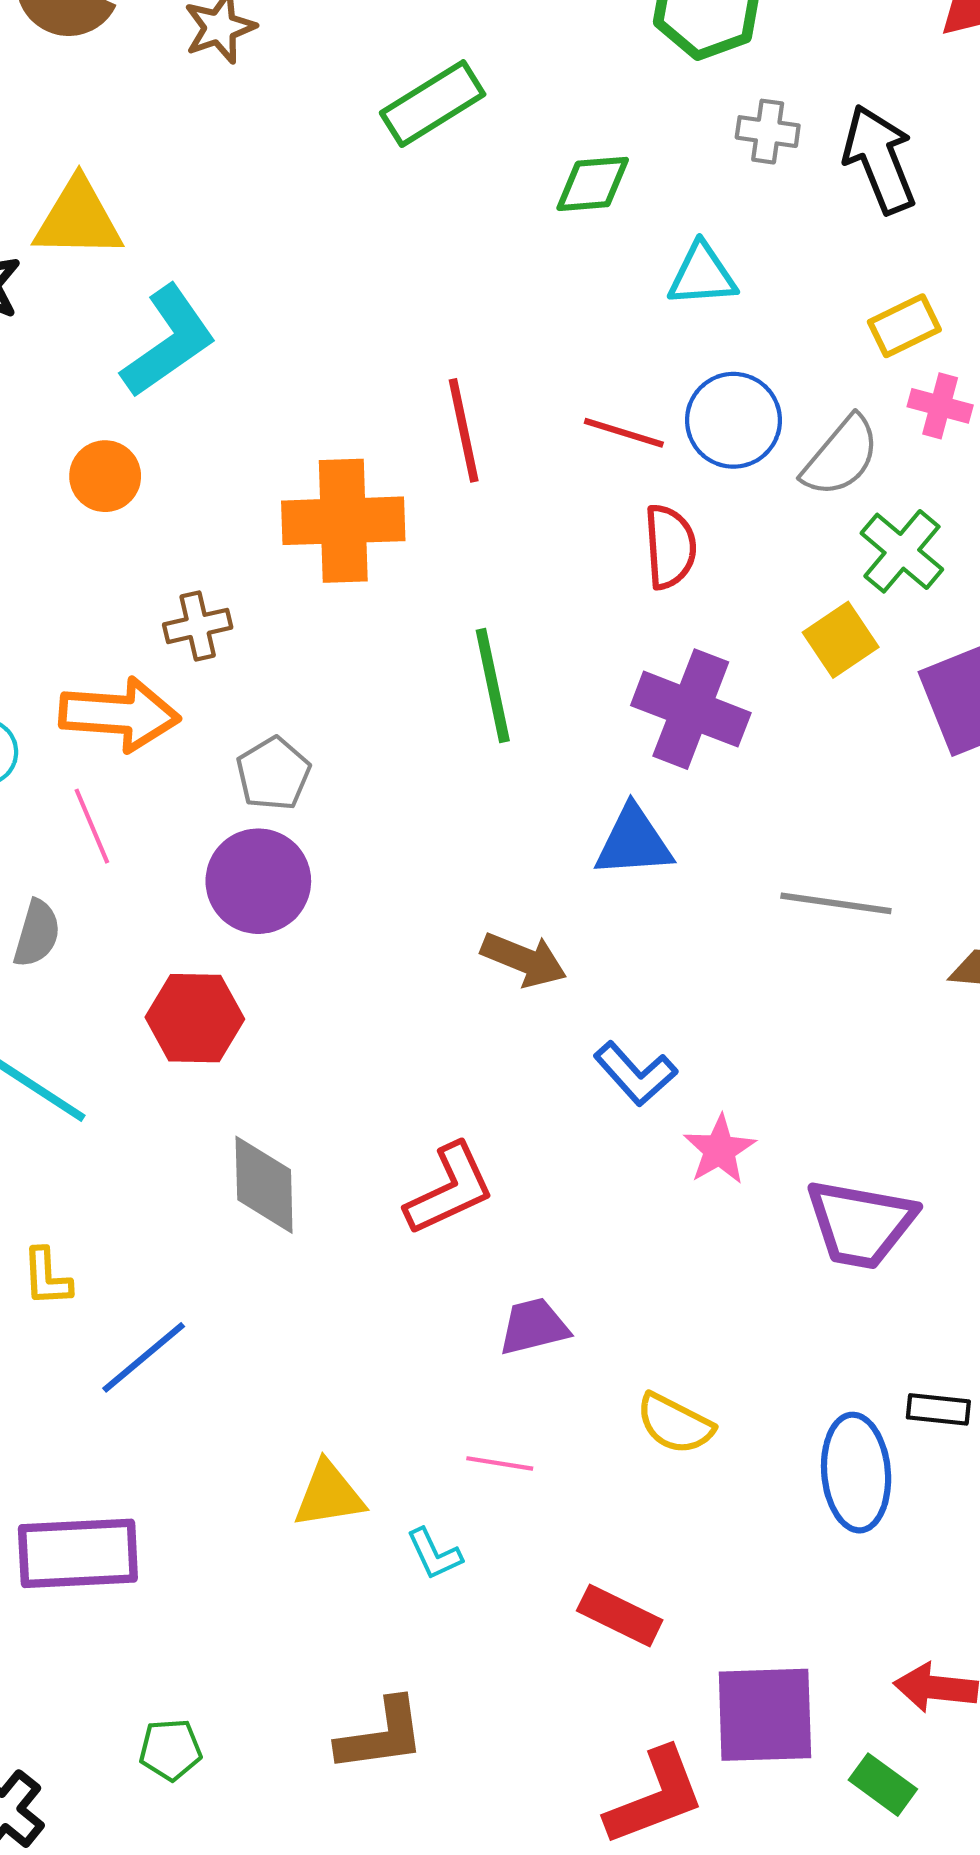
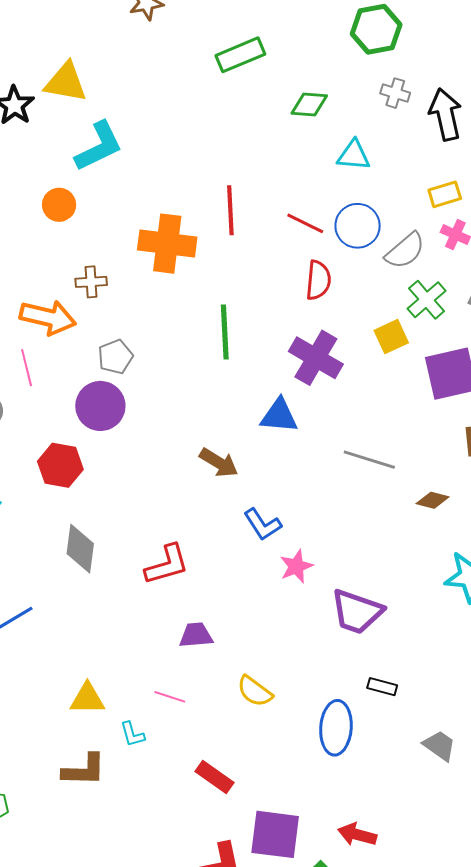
black rectangle: (938, 1409) -> (382, 687), moved
brown L-shape: (381, 1735) -> (84, 770), moved

